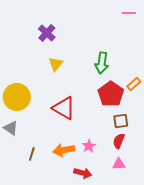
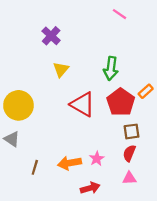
pink line: (129, 13) -> (120, 14), moved, turned 32
red triangle: (64, 108) -> (83, 104), moved
red arrow: (83, 173) -> (90, 188), turned -30

